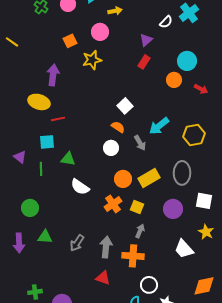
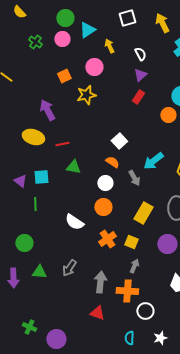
yellow arrow: (115, 11) -> (109, 46), turned -104
white semicircle: (166, 22) -> (140, 54), moved, turned -72
purple arrow: (53, 75) -> (47, 110), turned -35
red line: (58, 119) -> (62, 144), moved
purple triangle: (20, 157) -> (20, 181), moved
green triangle: (68, 159) -> (73, 167), moved
yellow rectangle: (149, 178) -> (143, 213), turned -30
orange circle: (123, 179) -> (103, 207), moved
gray arrow: (77, 243) -> (69, 268), moved
white circle: (149, 285) -> (145, 311), moved
green cross: (35, 292) -> (29, 327), turned 32

